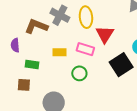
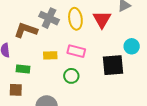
red triangle: (105, 34) -> (102, 19), moved
black square: (121, 65) -> (113, 65), turned 30

